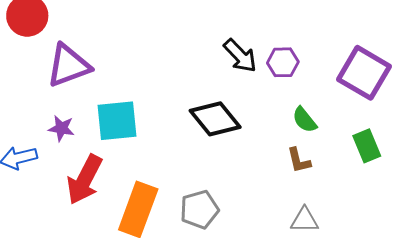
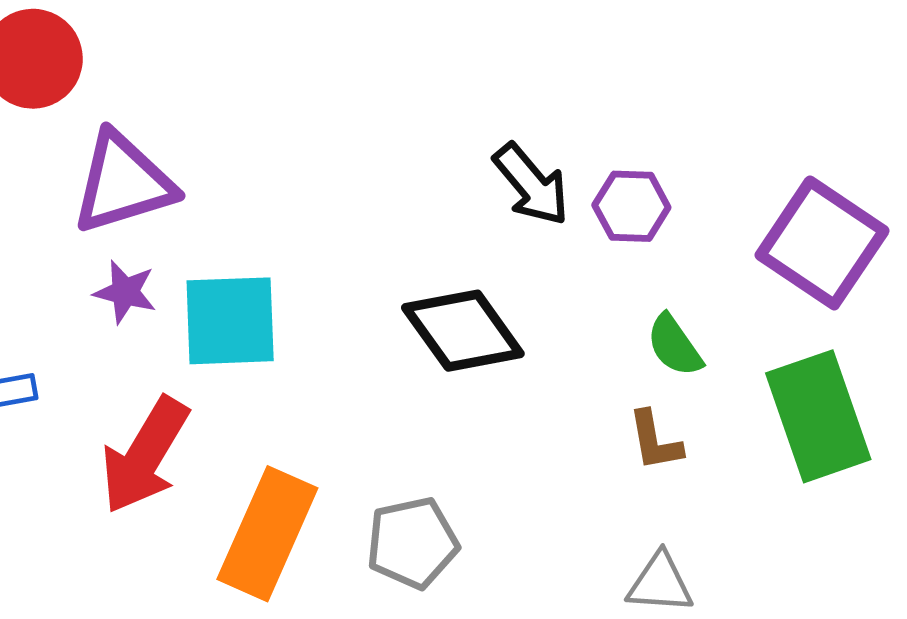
purple star: (61, 128) -> (125, 292), moved
green rectangle: (367, 146) -> (818, 416), size x1.6

